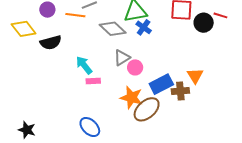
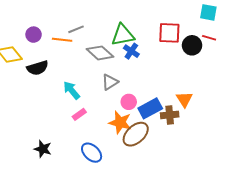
pink circle: (135, 67) -> (129, 102), moved
pink rectangle: (93, 81) -> (79, 114), moved, turned -32
blue ellipse: (90, 127) -> (92, 153), moved
black star: (27, 130) -> (43, 149), moved

